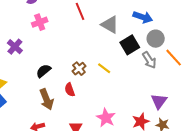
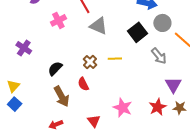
pink cross: (40, 22) -> (58, 20), moved
gray triangle: (110, 25) -> (98, 26), moved
gray arrow: (149, 60) -> (159, 56), moved
yellow line: (104, 68) -> (115, 59), turned -32

